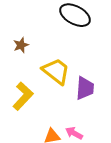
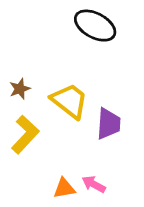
brown star: (21, 45) -> (20, 89), moved

